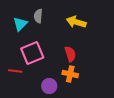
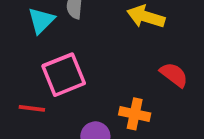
red semicircle: (70, 54) -> (174, 75), moved, turned -35

